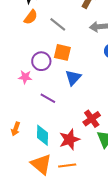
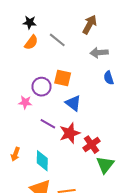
gray line: (58, 24) -> (57, 40), moved
blue triangle: (73, 78) -> (73, 103), turned -36
red star: (69, 139) -> (70, 133), moved

